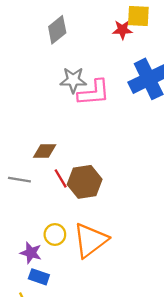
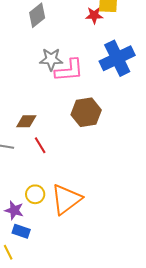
brown hexagon: (85, 182) -> (86, 112), moved

